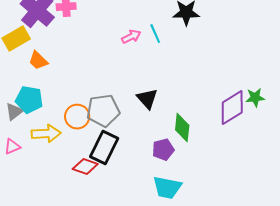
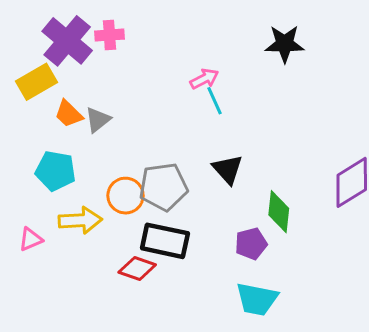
cyan line: (155, 34) -> (215, 101), moved
gray triangle: (14, 112) -> (98, 120), moved
black rectangle: (104, 148) -> (165, 241), turned 76

